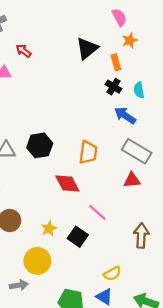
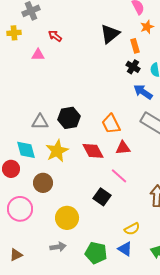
orange trapezoid: (88, 152) -> (111, 124), turned 145
red triangle: (132, 180) -> (123, 148), moved
yellow star: (49, 229) -> (57, 151), moved, size x1.6
gray arrow: (19, 285) -> (58, 247), moved

